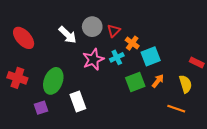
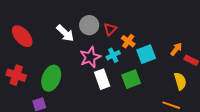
orange arrow: (158, 81) -> (176, 49), moved
white rectangle: (78, 101) -> (102, 79), moved

